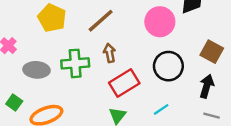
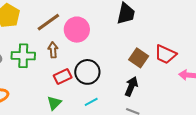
pink circle: (160, 22) -> (77, 30), moved
black circle: (168, 66) -> (87, 72), moved
red rectangle: (124, 83) -> (63, 76), size x0.7

